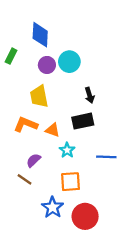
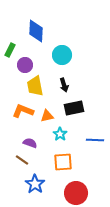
purple circle: (47, 65) -> (25, 65), moved
black arrow: (90, 95) -> (64, 85), moved
orange triangle: (53, 130) -> (47, 116), turned -32
purple semicircle: (33, 160) -> (30, 143), turned 64
blue star: (53, 207) -> (35, 184), moved

